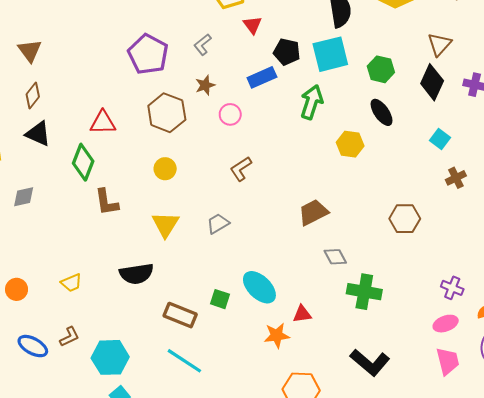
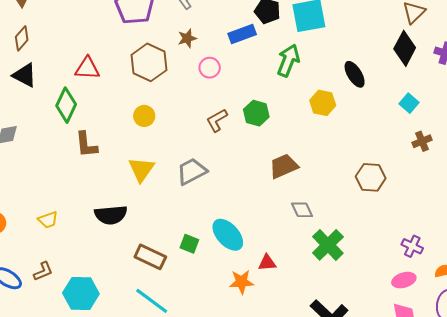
green hexagon: (381, 69) -> (256, 113), moved
gray trapezoid: (218, 224) -> (192, 171), size x1.4
green cross: (364, 292) -> (328, 245), turned 32

